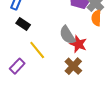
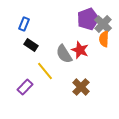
gray semicircle: (67, 35) -> (64, 54), moved
red star: (78, 44) -> (80, 50), moved

